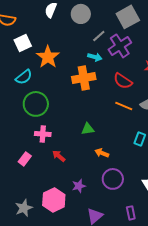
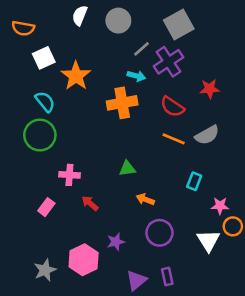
cyan semicircle: (24, 77) -> (45, 102), turned -90
green circle: (36, 104) -> (40, 135), moved
purple rectangle: (131, 213) -> (167, 277), moved

